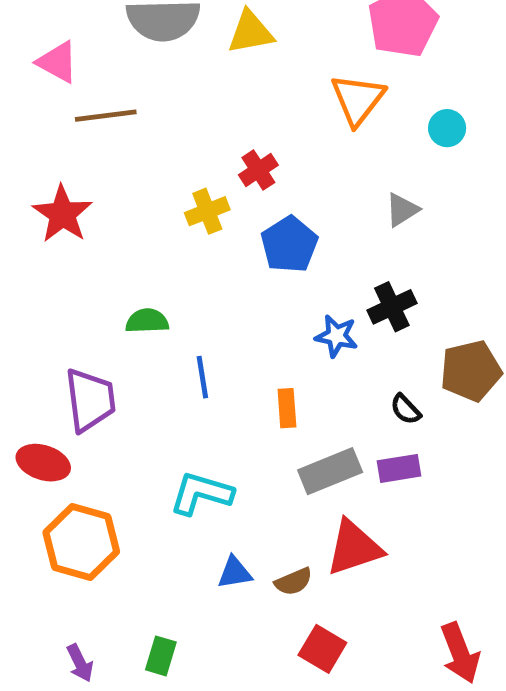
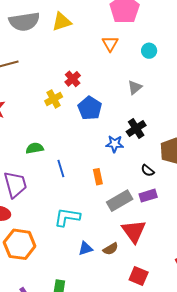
orange triangle: (358, 99) -> (110, 44), size x0.7
red triangle: (354, 548) -> (134, 231), turned -40
red square: (322, 649) -> (139, 276), moved

